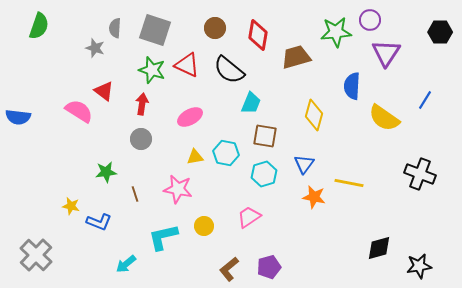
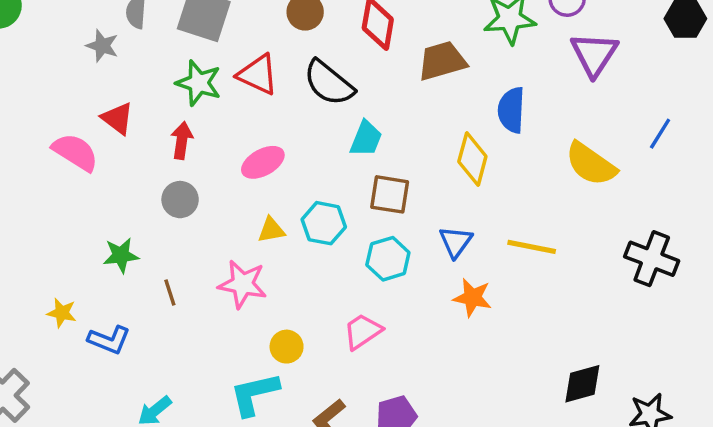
blue semicircle: (352, 86) -> (511, 110), moved
yellow line: (349, 183) -> (532, 247), moved
cyan L-shape: (163, 237) -> (254, 394), moved

